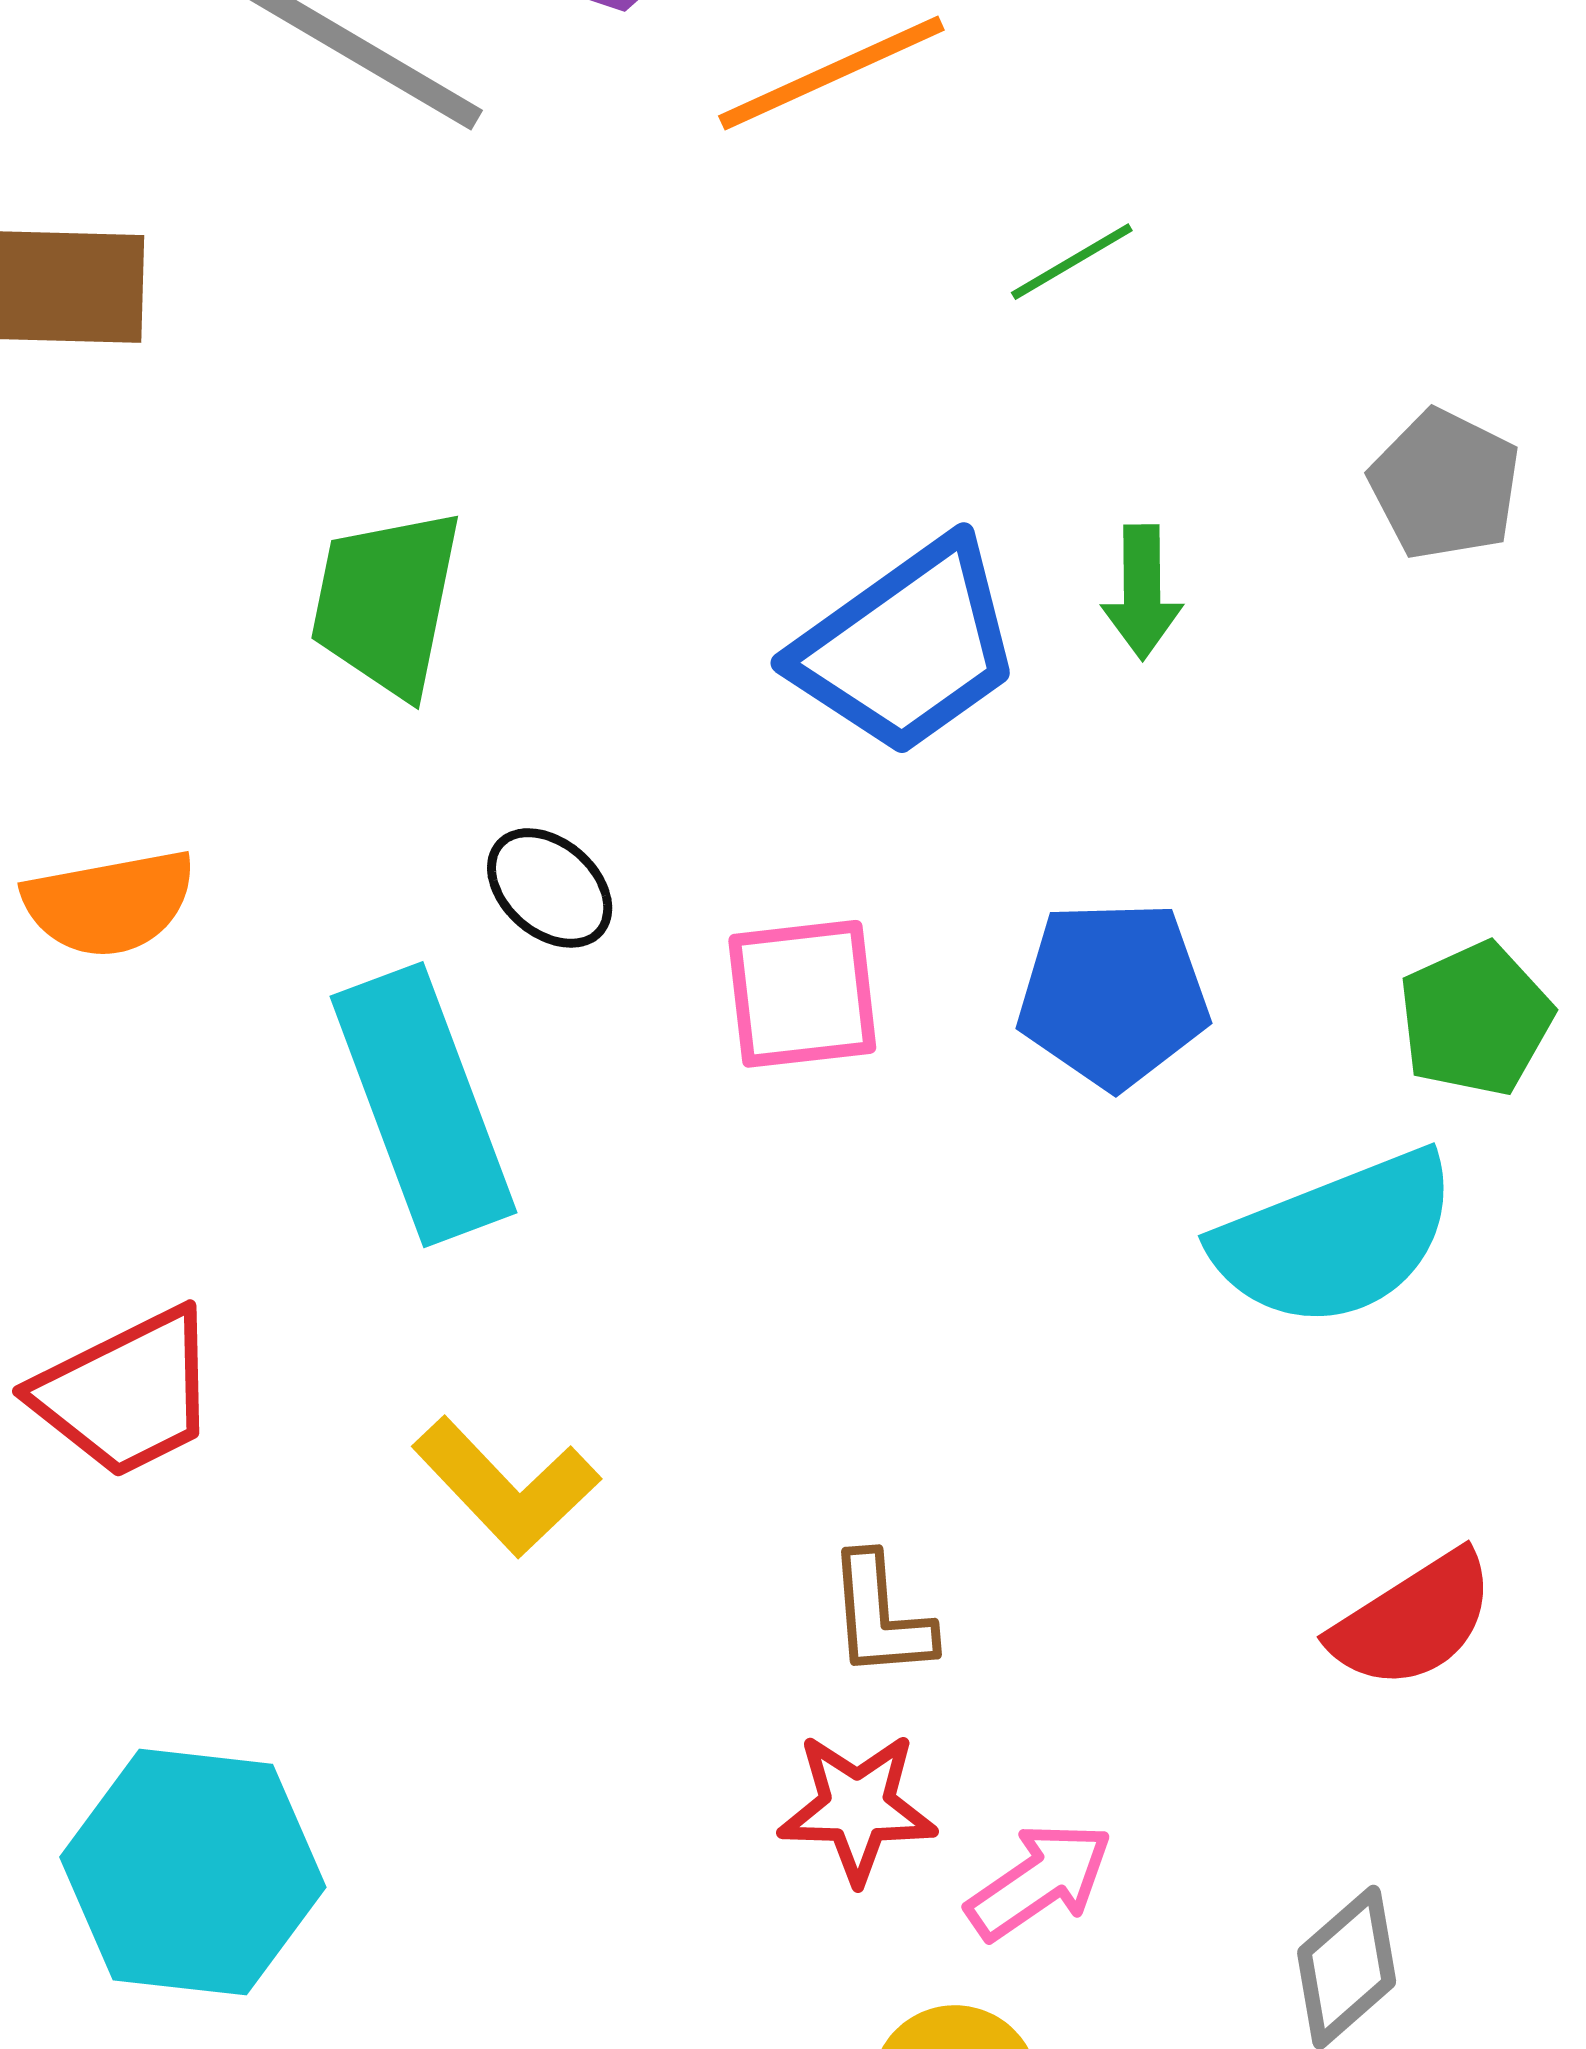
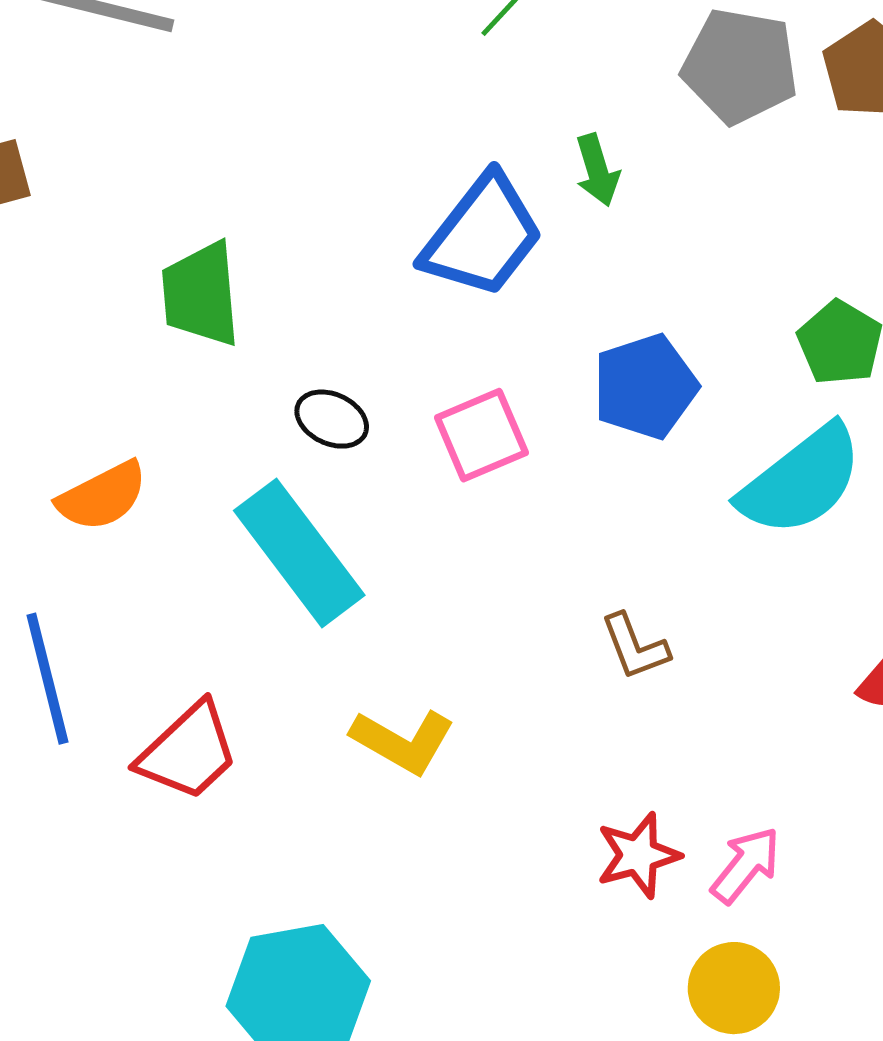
gray pentagon: (1445, 485) -> (740, 66), size x1.4
brown L-shape: (880, 1616) -> (635, 647), moved

